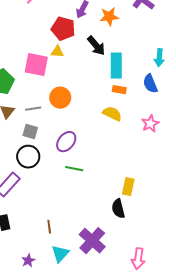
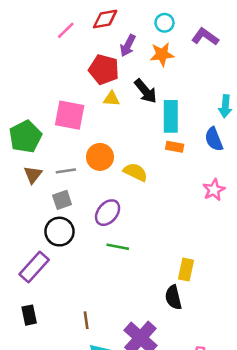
yellow triangle: (57, 52) -> (111, 99), moved
yellow semicircle: (112, 114) -> (135, 172), moved
gray square: (30, 132) -> (62, 200), turned -35

